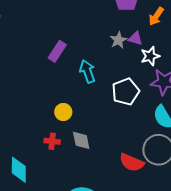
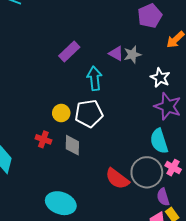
purple triangle: (135, 38) -> (116, 53), moved
white star: (150, 56) -> (160, 78), turned 30
white pentagon: (126, 92) -> (89, 114), moved

